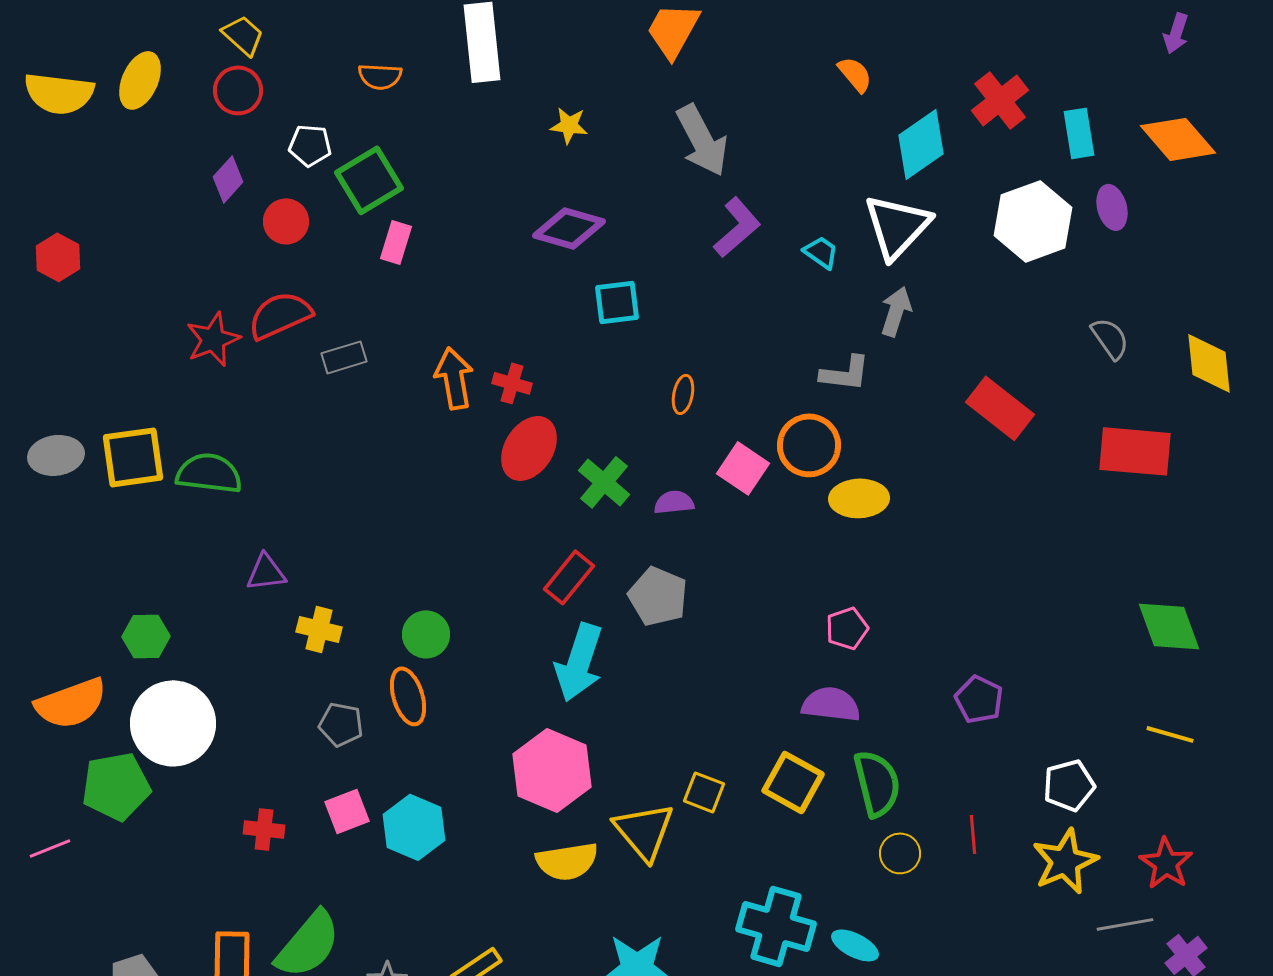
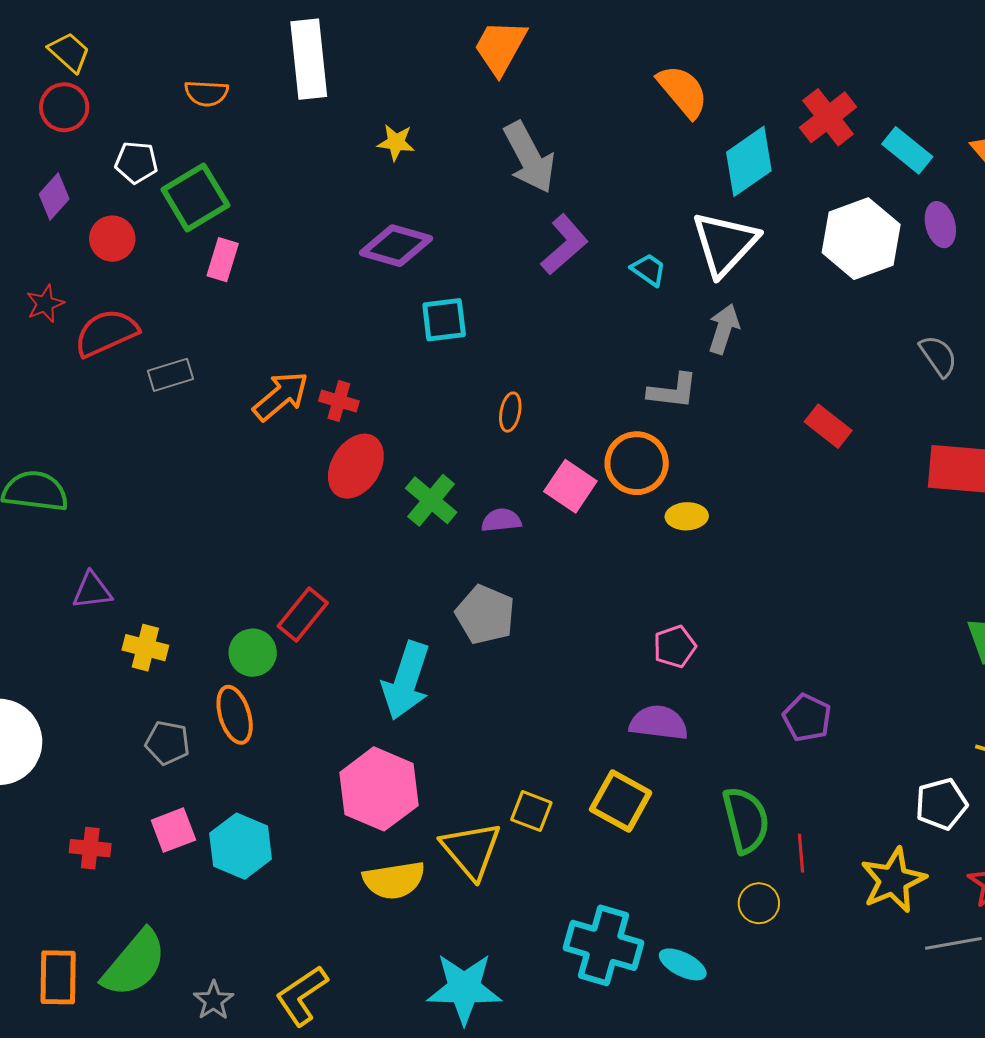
orange semicircle: (855, 74) -> (683, 91), size x1.5
cyan rectangle: (1079, 133) -> (907, 150), turned -42
red star: (213, 339) -> (45, 304), moved, size x0.7
orange arrow: (454, 378) -> (281, 396), turned 60
red rectangle: (1000, 408) -> (828, 426), size x0.7
yellow ellipse: (859, 498) -> (687, 516), size x0.7
red rectangle: (569, 577) -> (303, 615), moved
green semicircle: (877, 783) -> (746, 820), moved
white pentagon: (1069, 785) -> (941, 804), moved
yellow circle: (900, 853) -> (759, 903), moved

